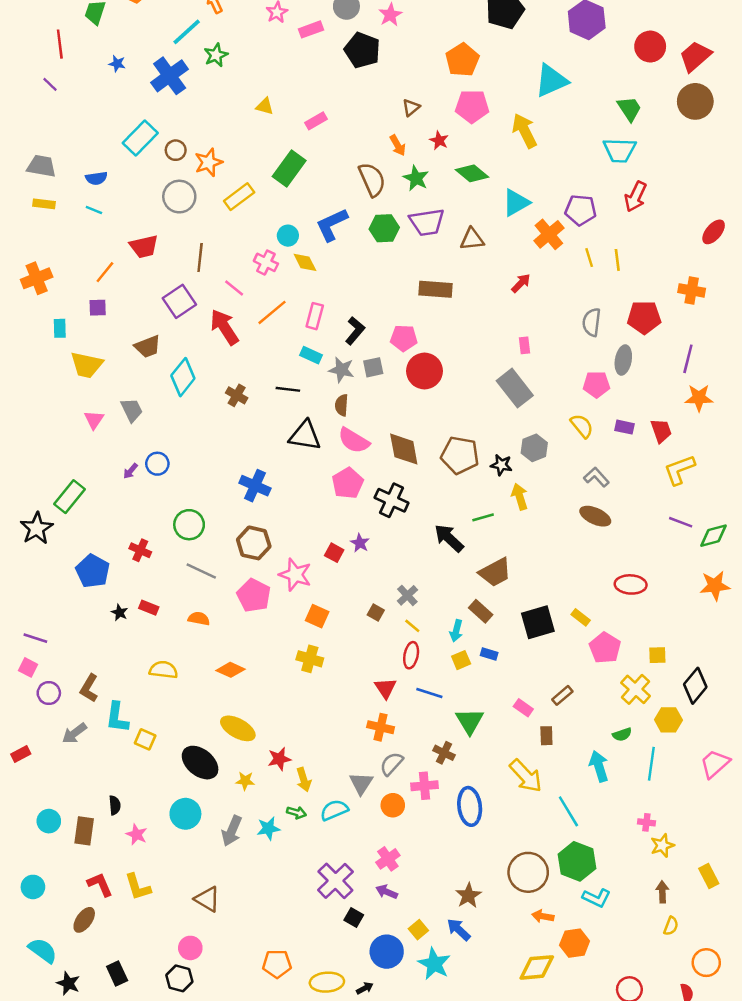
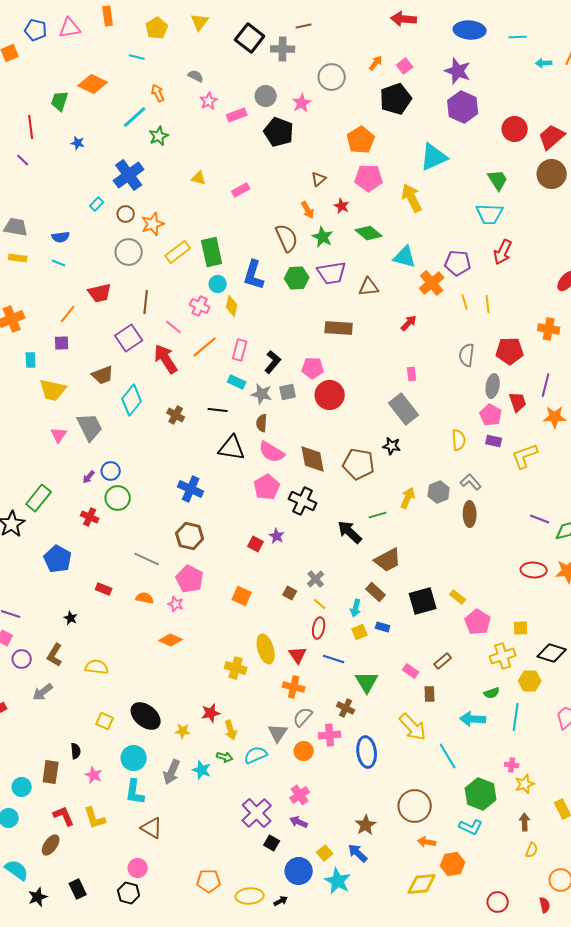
blue cross: (170, 76) -> (129, 175), moved
cyan rectangle: (140, 138) -> (97, 204), size x0.5
green rectangle: (289, 168) -> (212, 252), moved, turned -48
cyan triangle: (516, 203) -> (405, 257), turned 45
blue L-shape: (332, 225) -> (254, 275), turned -48
yellow diamond: (305, 262) -> (232, 306), turned 40
pink pentagon: (596, 384) -> (491, 415), moved, turned 30
gray trapezoid: (132, 410) -> (90, 427), size x1.4
yellow semicircle: (582, 426) -> (459, 440), turned 35
red trapezoid: (661, 431) -> (518, 402), moved
gray hexagon: (534, 448) -> (439, 492), moved
black star: (501, 465) -> (392, 446), moved
yellow L-shape: (679, 470) -> (525, 456), moved
yellow arrow: (520, 497) -> (408, 498), turned 40
brown ellipse: (595, 516) -> (470, 514), turned 65
green circle: (189, 525) -> (118, 498), moved
red cross: (140, 550) -> (90, 517), moved
pink star: (295, 575) -> (176, 604), moved, size x0.6
red ellipse: (631, 584) -> (534, 570), moved
black star: (120, 613) -> (71, 618), moved
yellow cross: (310, 659) -> (236, 668), moved
yellow semicircle: (163, 670) -> (97, 667), moved
black diamond: (695, 686) -> (552, 653), turned 68
yellow cross: (636, 689) -> (503, 656), turned 30
cyan L-shape: (117, 717) -> (135, 792), moved
yellow ellipse: (238, 728) -> (266, 649), moved, turned 44
yellow square: (145, 739) -> (105, 721), moved
cyan arrow: (599, 766) -> (473, 719), turned -70
cyan circle: (49, 821) -> (22, 787), moved
cyan star: (268, 828) -> (202, 770), turned 30
green hexagon: (577, 861) -> (481, 794), moved
black star: (68, 983) -> (38, 897), turned 30

